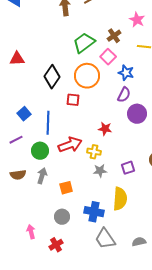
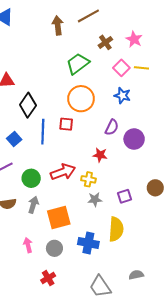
brown cross: (114, 36) -> (105, 42), moved
pink square: (108, 57) -> (121, 68), moved
black diamond: (52, 77) -> (28, 105), moved
purple semicircle: (124, 95) -> (112, 127), moved
blue line: (48, 123) -> (43, 132), moved
orange square: (66, 188) -> (59, 218), size x1.6
pink arrow: (31, 232) -> (28, 245), moved
gray trapezoid: (105, 239) -> (100, 286), moved

